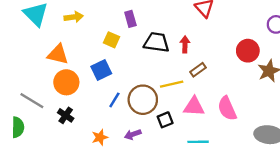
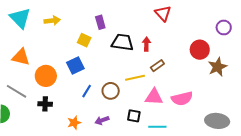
orange triangle: (58, 54) -> (21, 57), moved
brown circle: (143, 100) -> (111, 91), size x0.7
pink semicircle: (227, 108) -> (182, 99), turned -80
black cross: (66, 115) -> (45, 104), turned -32
black square: (165, 120) -> (134, 116), moved, turned 32

